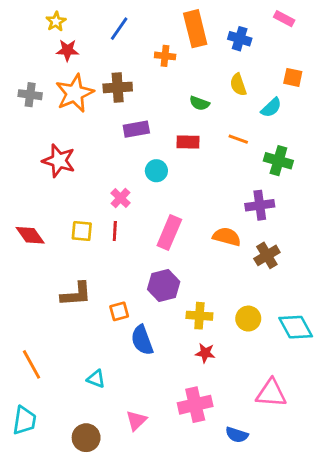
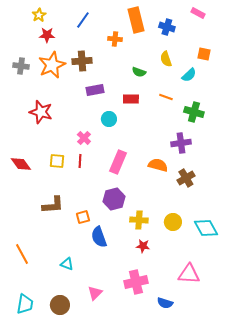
cyan trapezoid: (24, 420) -> (25, 304), moved

